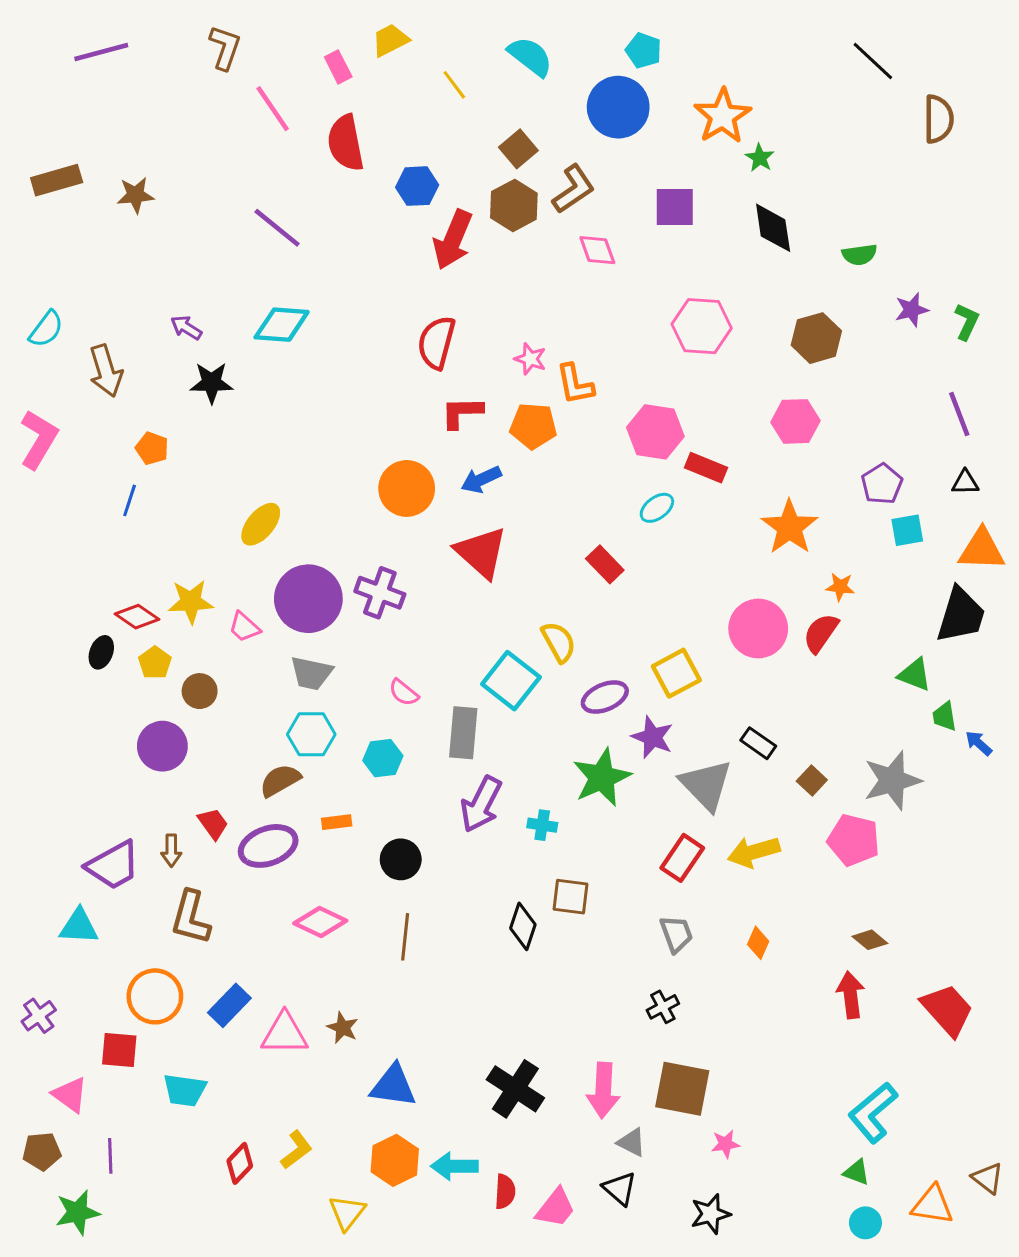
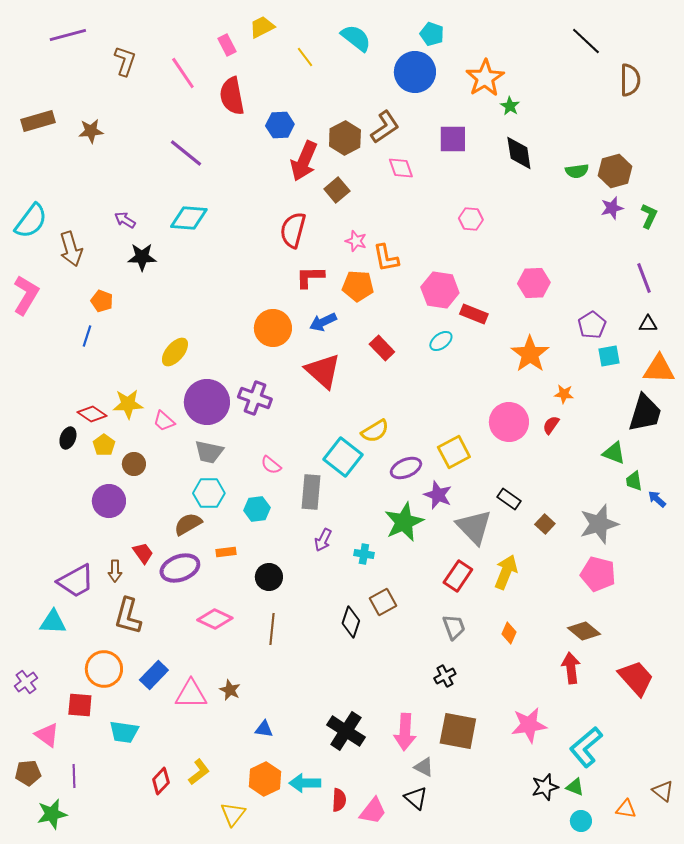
brown L-shape: (225, 48) -> (125, 61), moved
brown square: (518, 149) -> (337, 190), moved
pink hexagon: (702, 326) -> (471, 219), size x0.6
cyan semicircle: (46, 329) -> (31, 221), size x1.4
brown hexagon: (816, 338) -> (615, 171), moved
red rectangle: (605, 564) -> (382, 348), moved
red semicircle: (821, 633) -> (551, 425), size x0.7
yellow semicircle: (559, 642) -> (375, 431), turned 88
purple arrow: (481, 804) -> (323, 540), size x0.6
pink pentagon: (854, 840) -> (598, 574), moved
yellow arrow: (754, 852) -> (506, 572), turned 128
brown square: (571, 897) -> (383, 602), turned -36
brown diamond: (870, 940) -> (584, 631), size x1.4
blue triangle: (393, 1086) -> (264, 729), size x0.6
pink star: (725, 1144) -> (529, 725), moved, size x1.8
orange triangle: (932, 1205) -> (626, 809), size x0.7
black star: (711, 1214) -> (545, 787), moved

